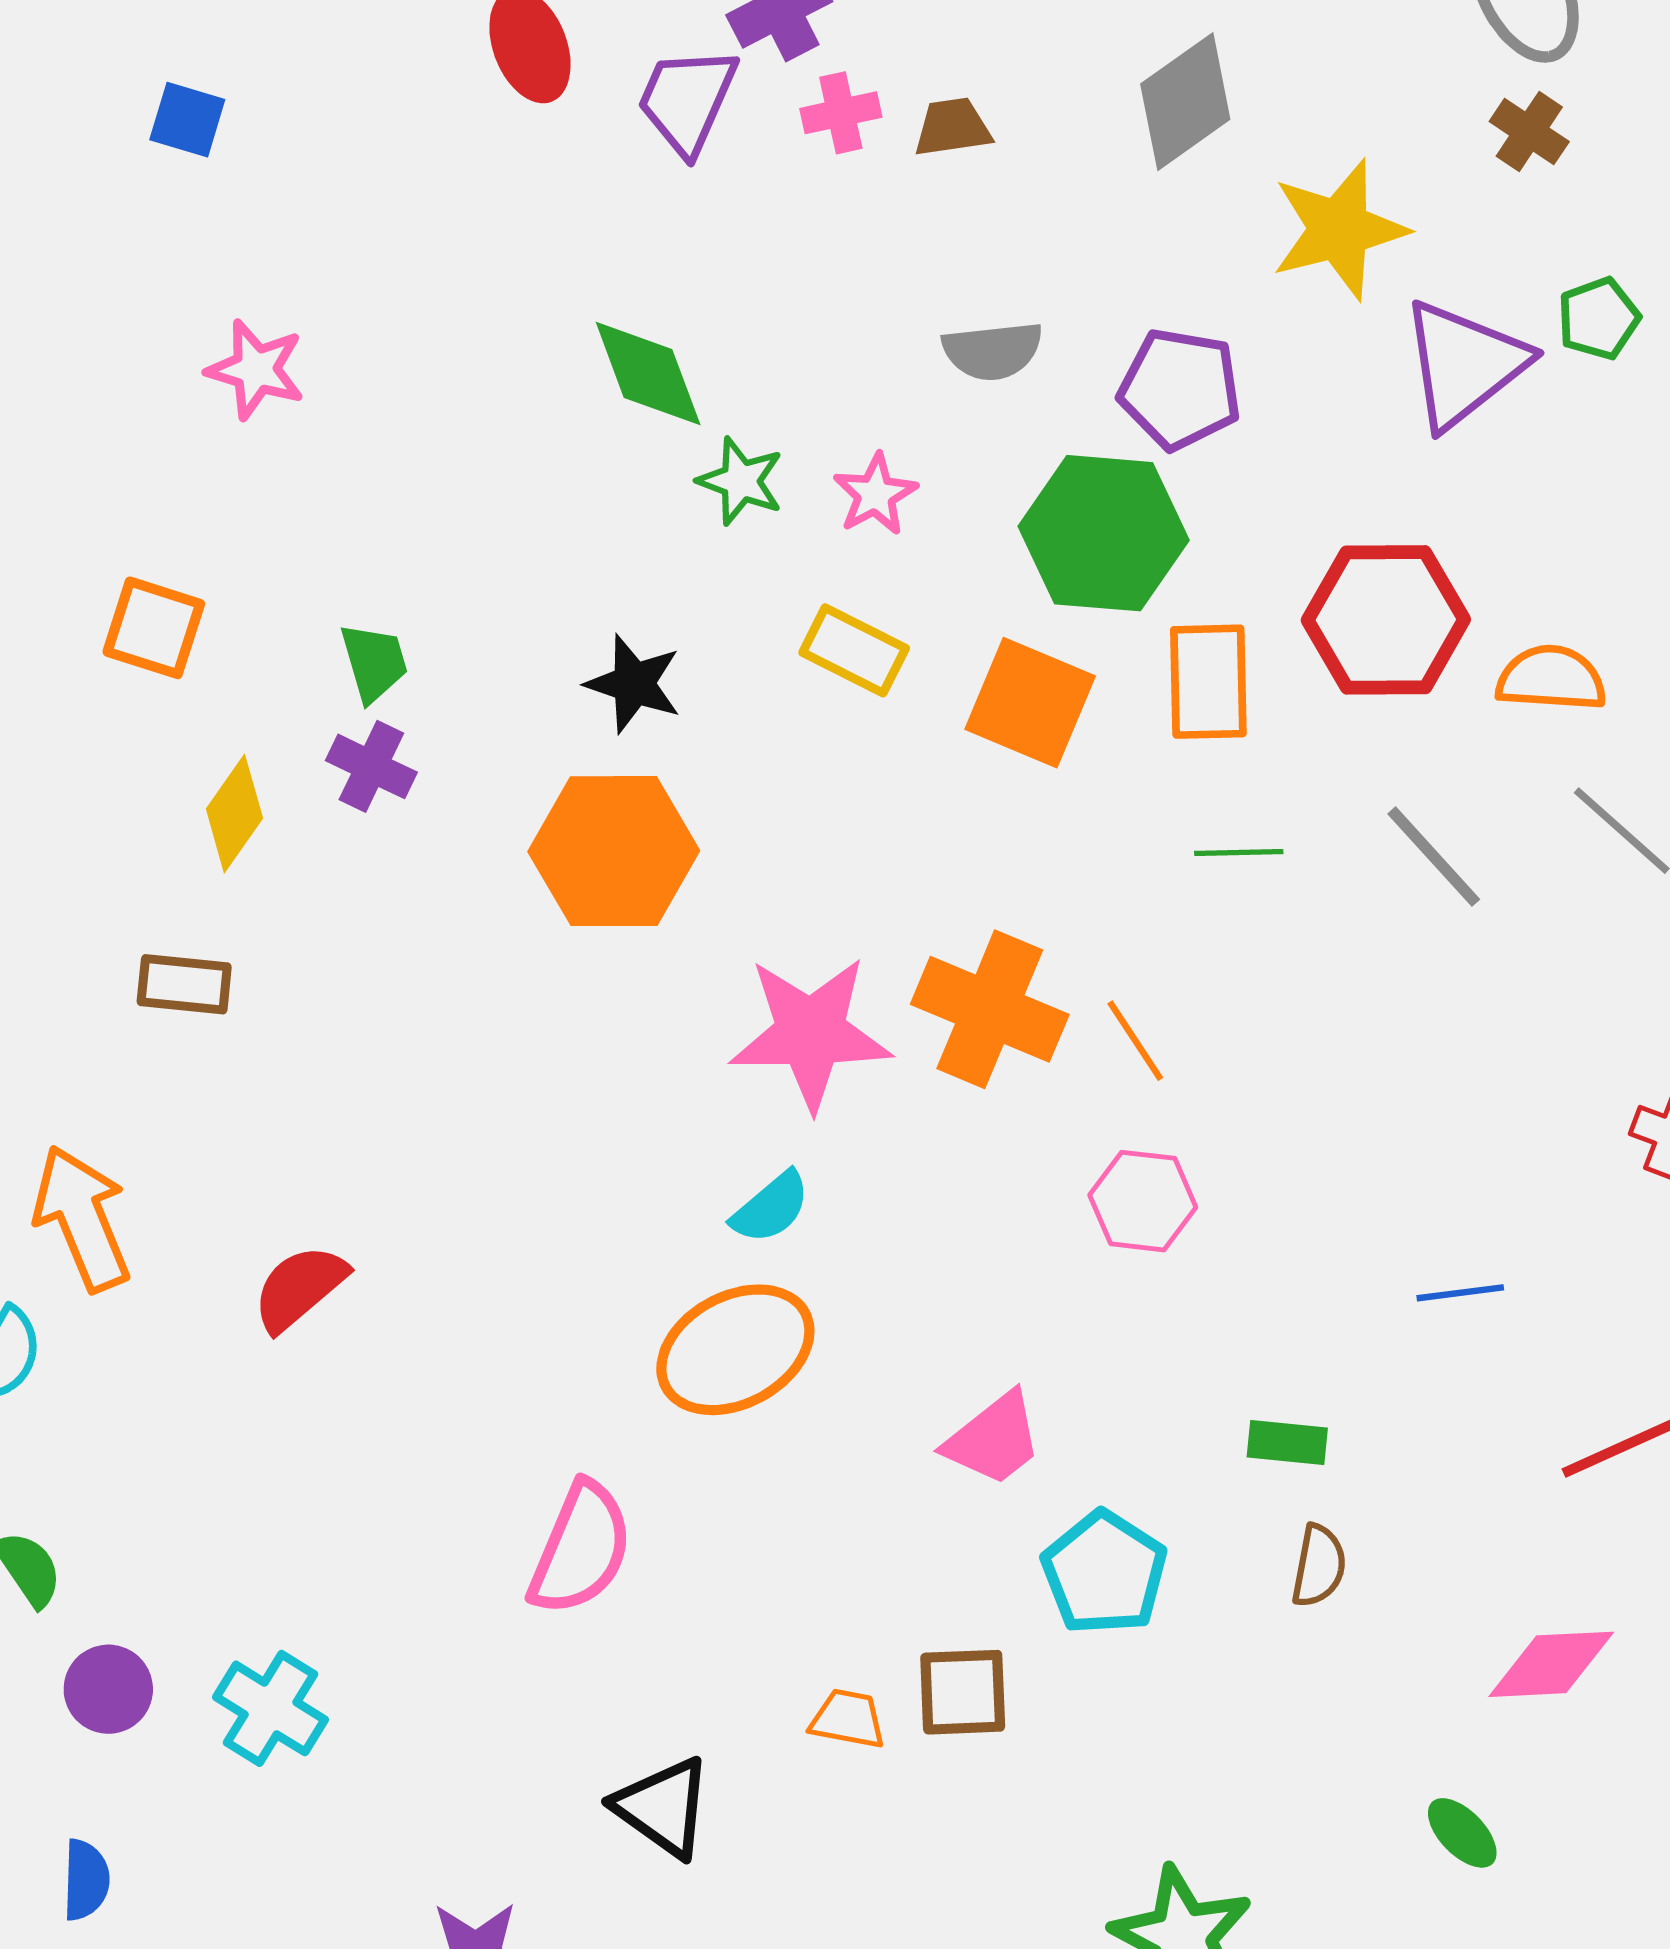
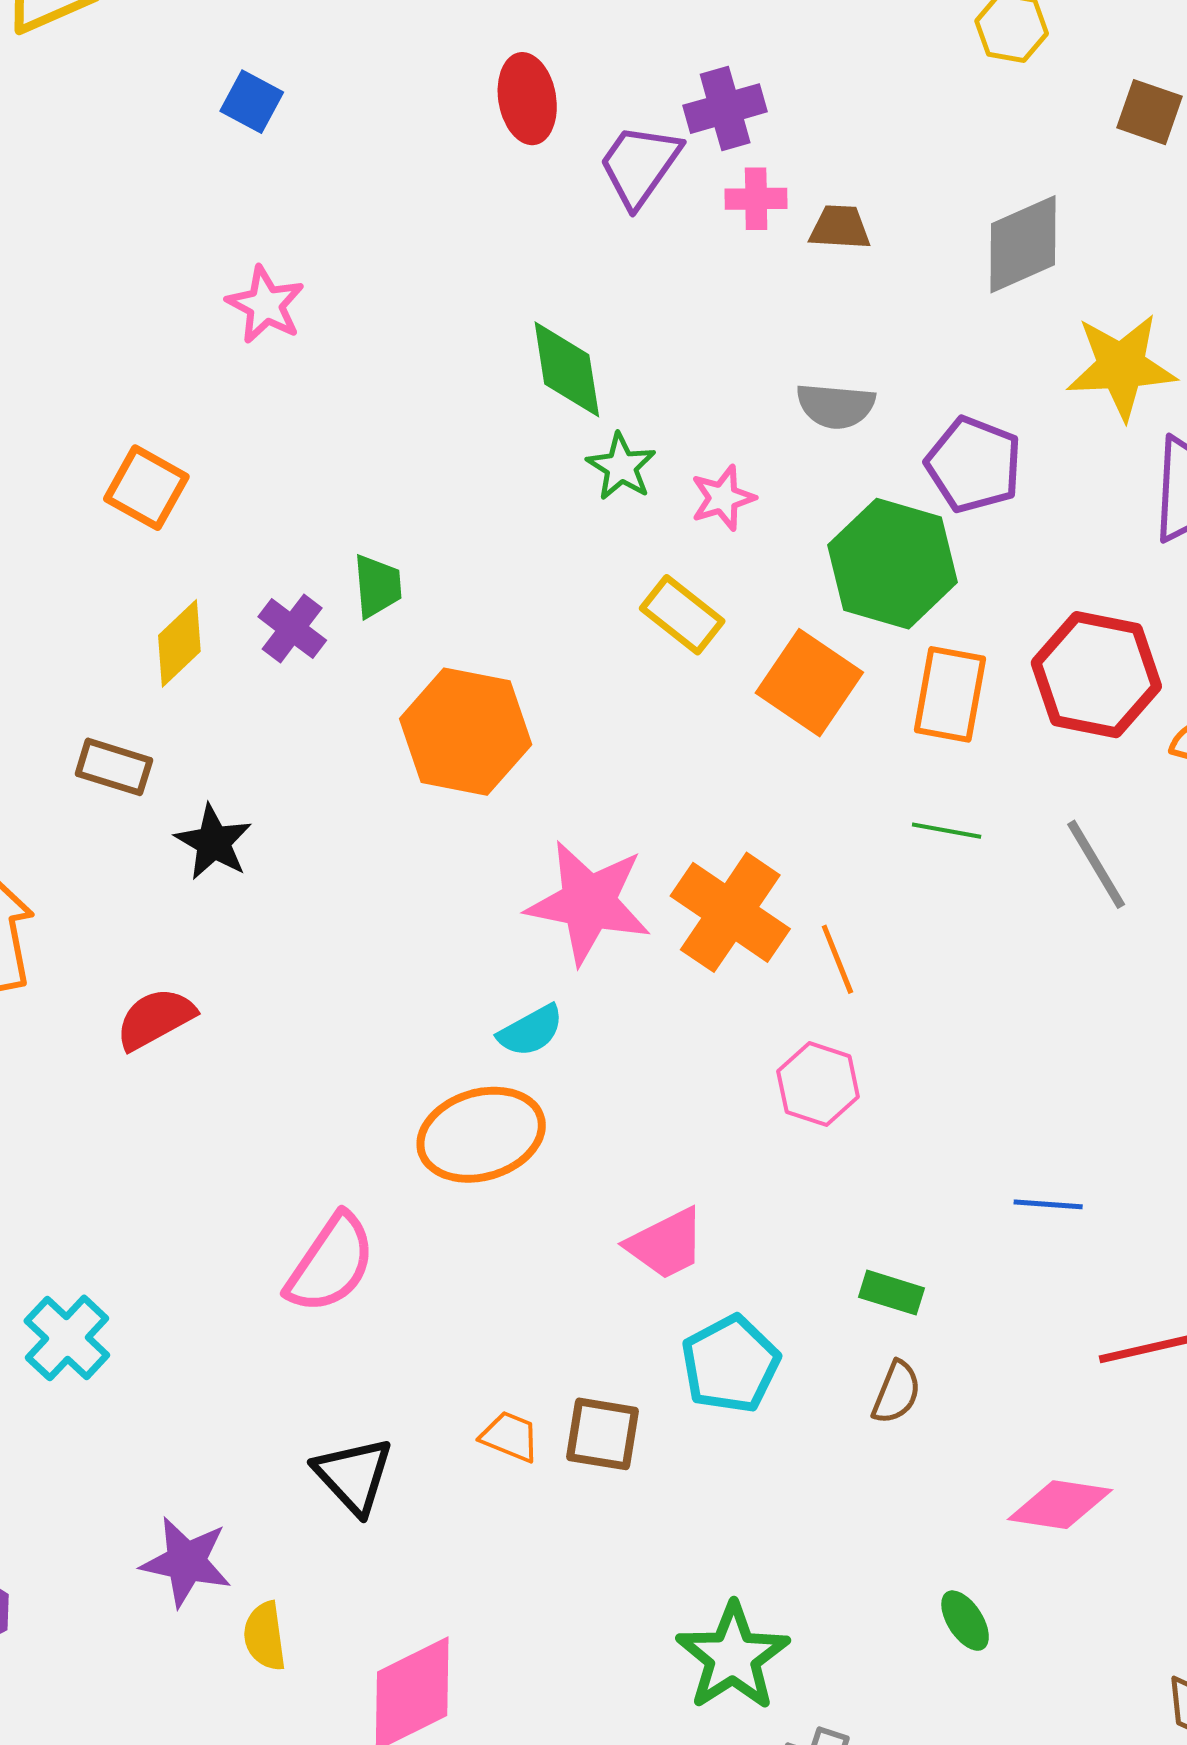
green trapezoid: (374, 662) -> (377, 586), moved
black star: (634, 684) -> (213, 842), moved

